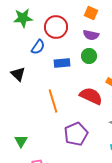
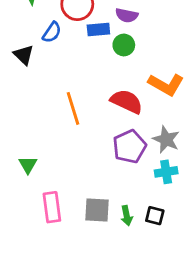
blue rectangle: (62, 63) -> (98, 29), moved
black triangle: (18, 74) -> (24, 55), moved
purple pentagon: (76, 134) -> (129, 147), moved

